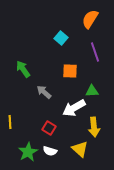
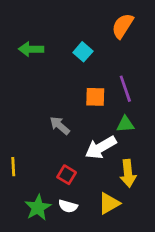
purple line: (95, 52) -> (125, 89), moved
green arrow: (23, 69) -> (31, 49), moved, turned -54
yellow triangle: (80, 149) -> (109, 203), turned 48

